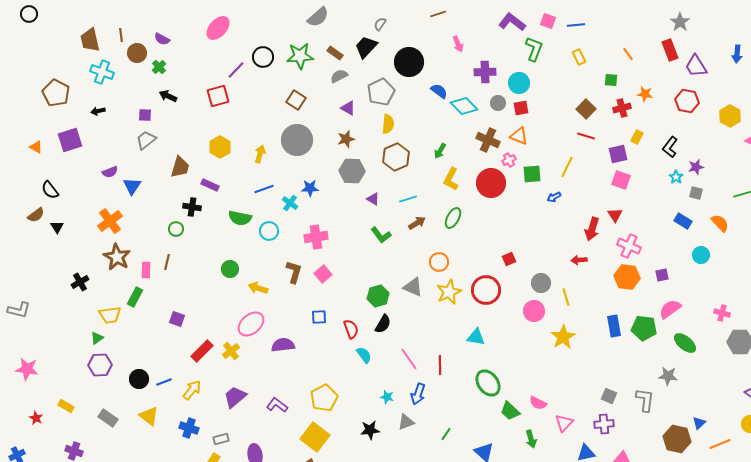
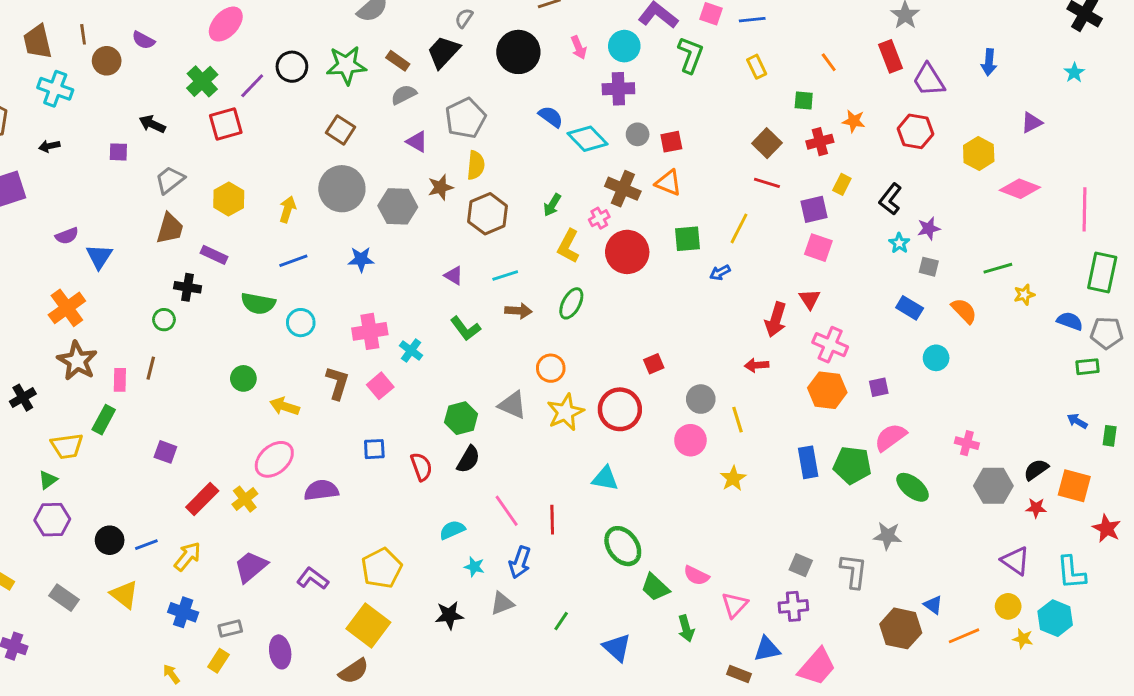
black circle: (409, 62) -> (518, 52), moved
green cross: (159, 67) -> (202, 81), moved, size x1.5
cyan circle: (519, 83) -> (624, 46), moved
brown star: (346, 139) -> (440, 187), moved
gray trapezoid: (146, 140) -> (170, 180), moved
pink cross: (509, 160) -> (599, 218), moved
gray hexagon: (352, 171) -> (398, 206), moved
cyan cross: (290, 203) -> (411, 351), moved
brown arrow: (417, 223) -> (518, 311), turned 36
yellow star: (563, 337) -> (733, 478), size x0.7
cyan semicircle: (364, 355) -> (452, 530), moved, turned -78
blue triangle: (699, 423) -> (933, 605), turned -40

